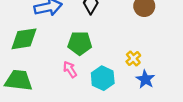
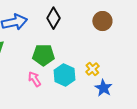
cyan hexagon: (103, 78) -> (64, 75), moved

